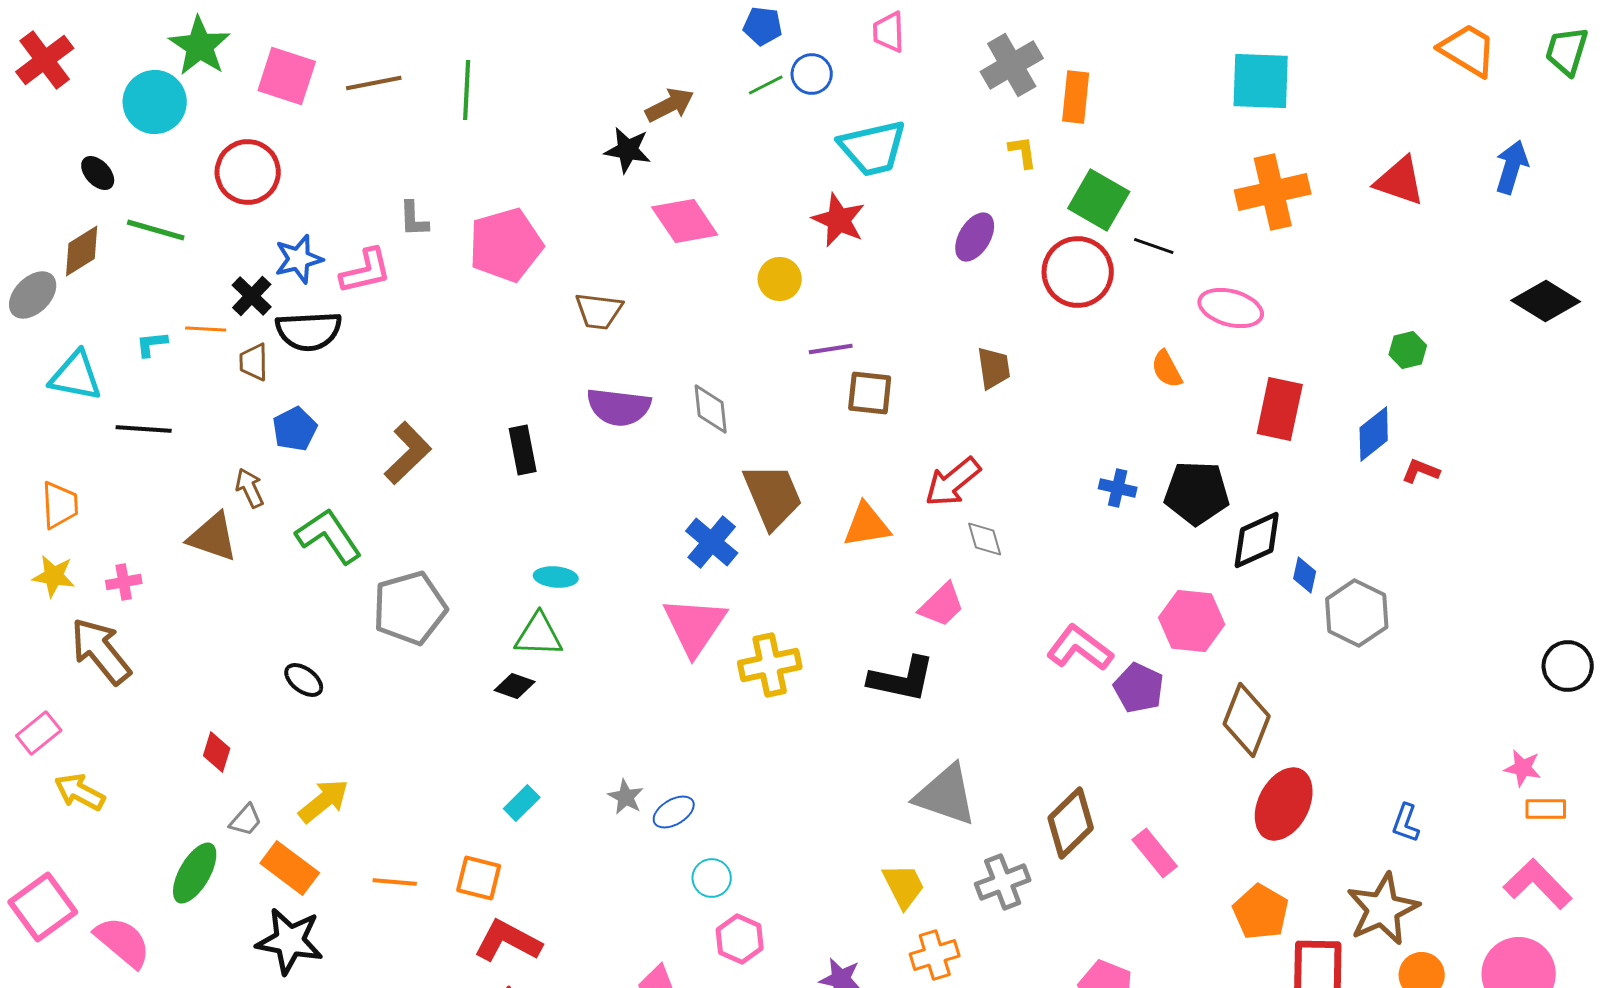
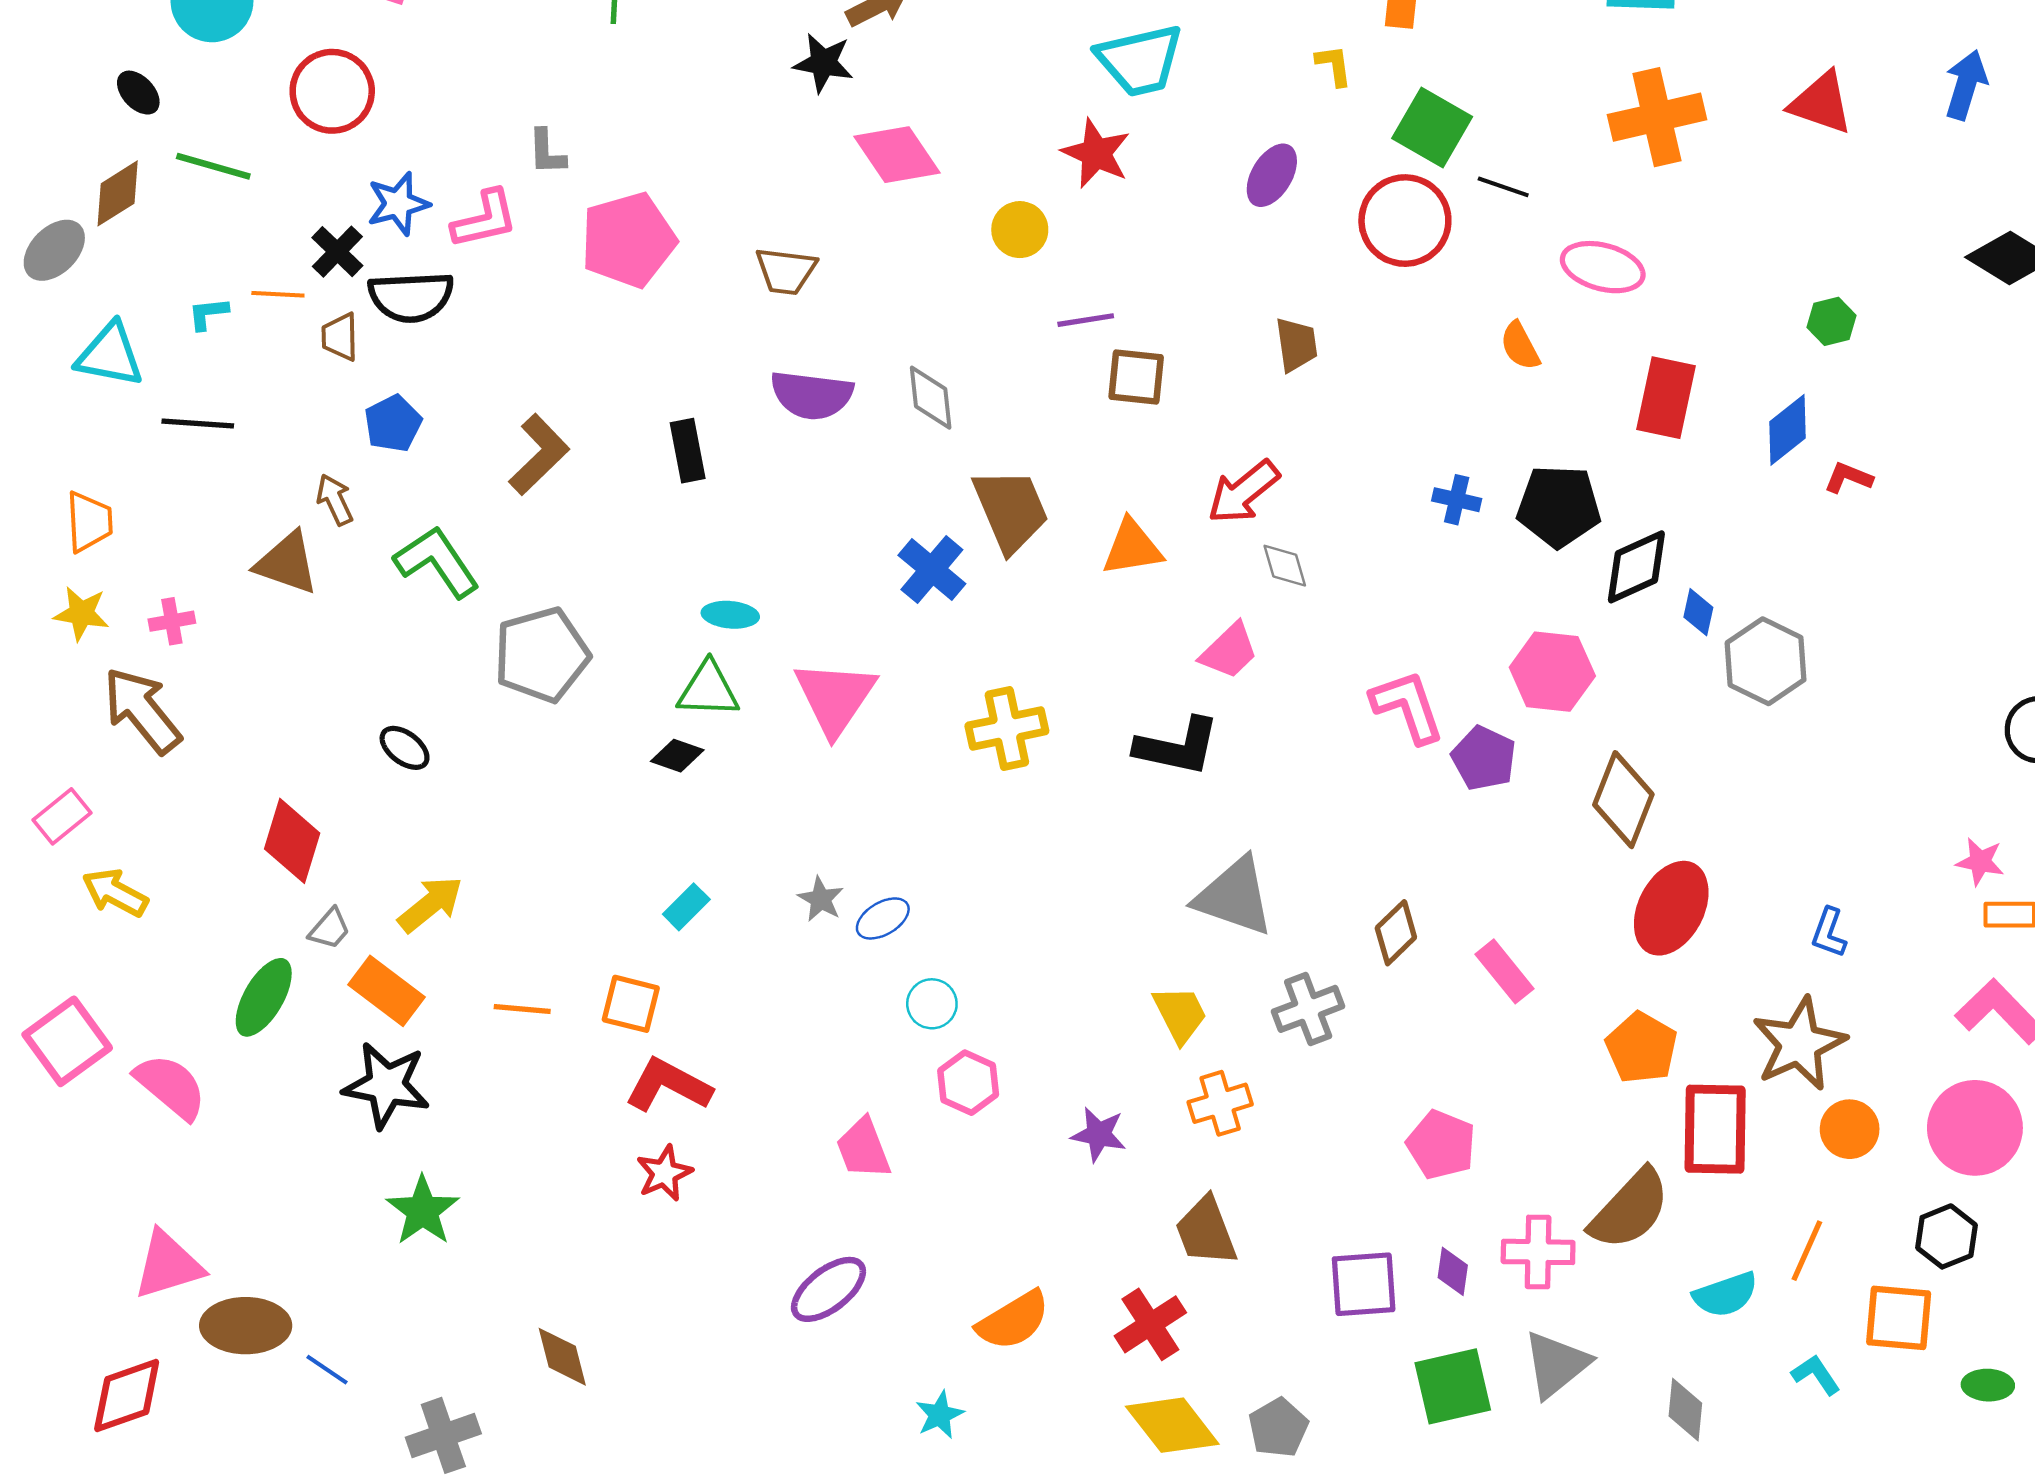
pink pentagon: (506, 245) -> (628, 240), moved
pink triangle: (695, 626) -> (835, 697), moved
pink L-shape: (1080, 648) -> (1408, 707), turned 34
red diamond: (217, 752) -> (292, 841), size x1.6
brown diamond: (1071, 823) -> (1396, 933), size x0.7

